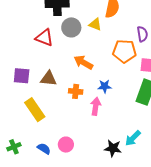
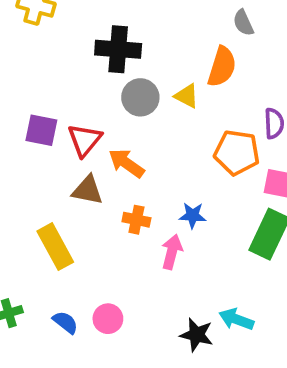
red triangle: (44, 38) -> (85, 140), moved, turned 42
orange arrow: (83, 62) -> (126, 163), moved
purple square: (22, 76) -> (41, 130), moved
cyan arrow: (133, 138) -> (236, 319), turned 60

